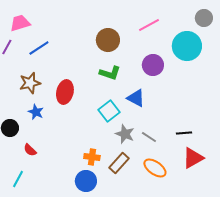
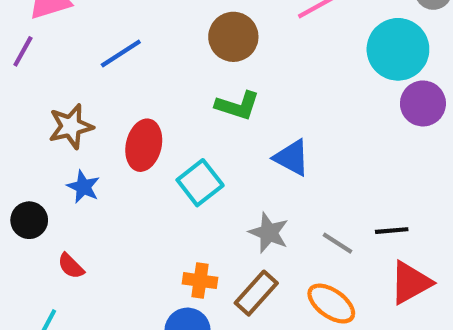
blue line: (39, 48) -> (121, 53), moved
purple circle: (153, 65) -> (423, 103), moved
cyan square: (109, 111) -> (200, 183), moved
gray line: (149, 137) -> (338, 243), moved

